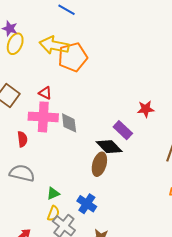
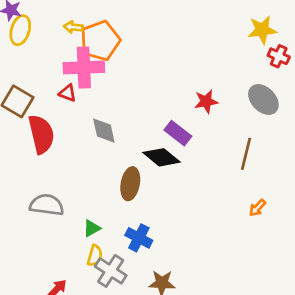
yellow arrow: (54, 45) -> (73, 27), size x0.5
pink cross: (43, 117) -> (84, 67), moved
red semicircle: (22, 139) -> (41, 134), moved, size x1.8
brown ellipse: (99, 164) -> (130, 184), moved

